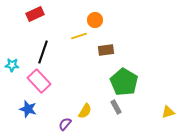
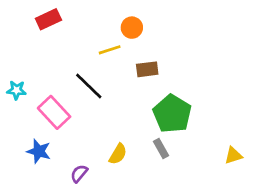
black line: (43, 52) -> (89, 86), moved, turned -65
purple semicircle: (65, 124) -> (79, 174), moved

